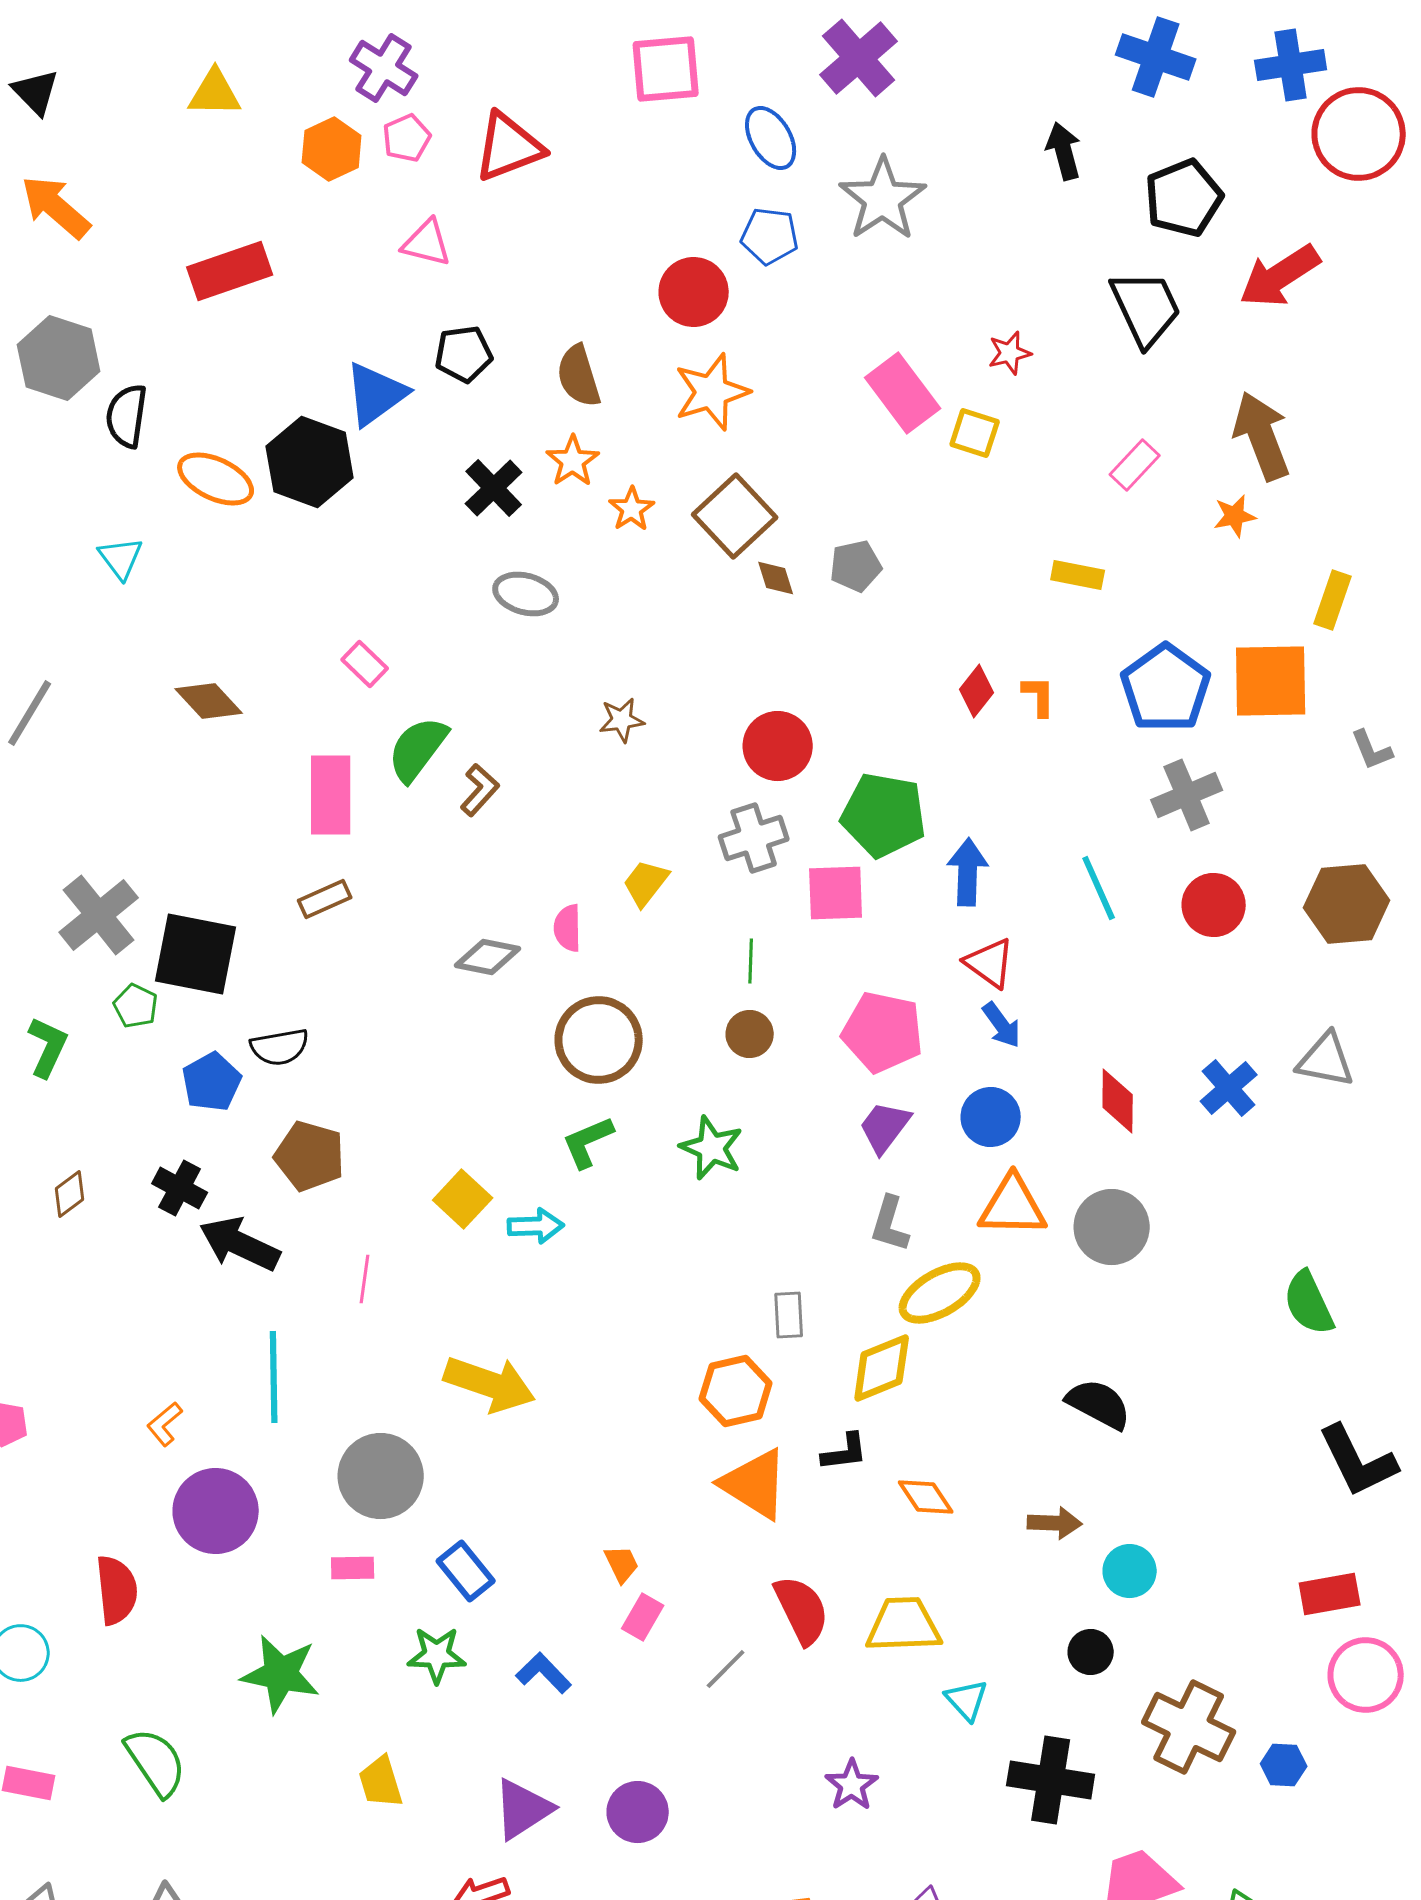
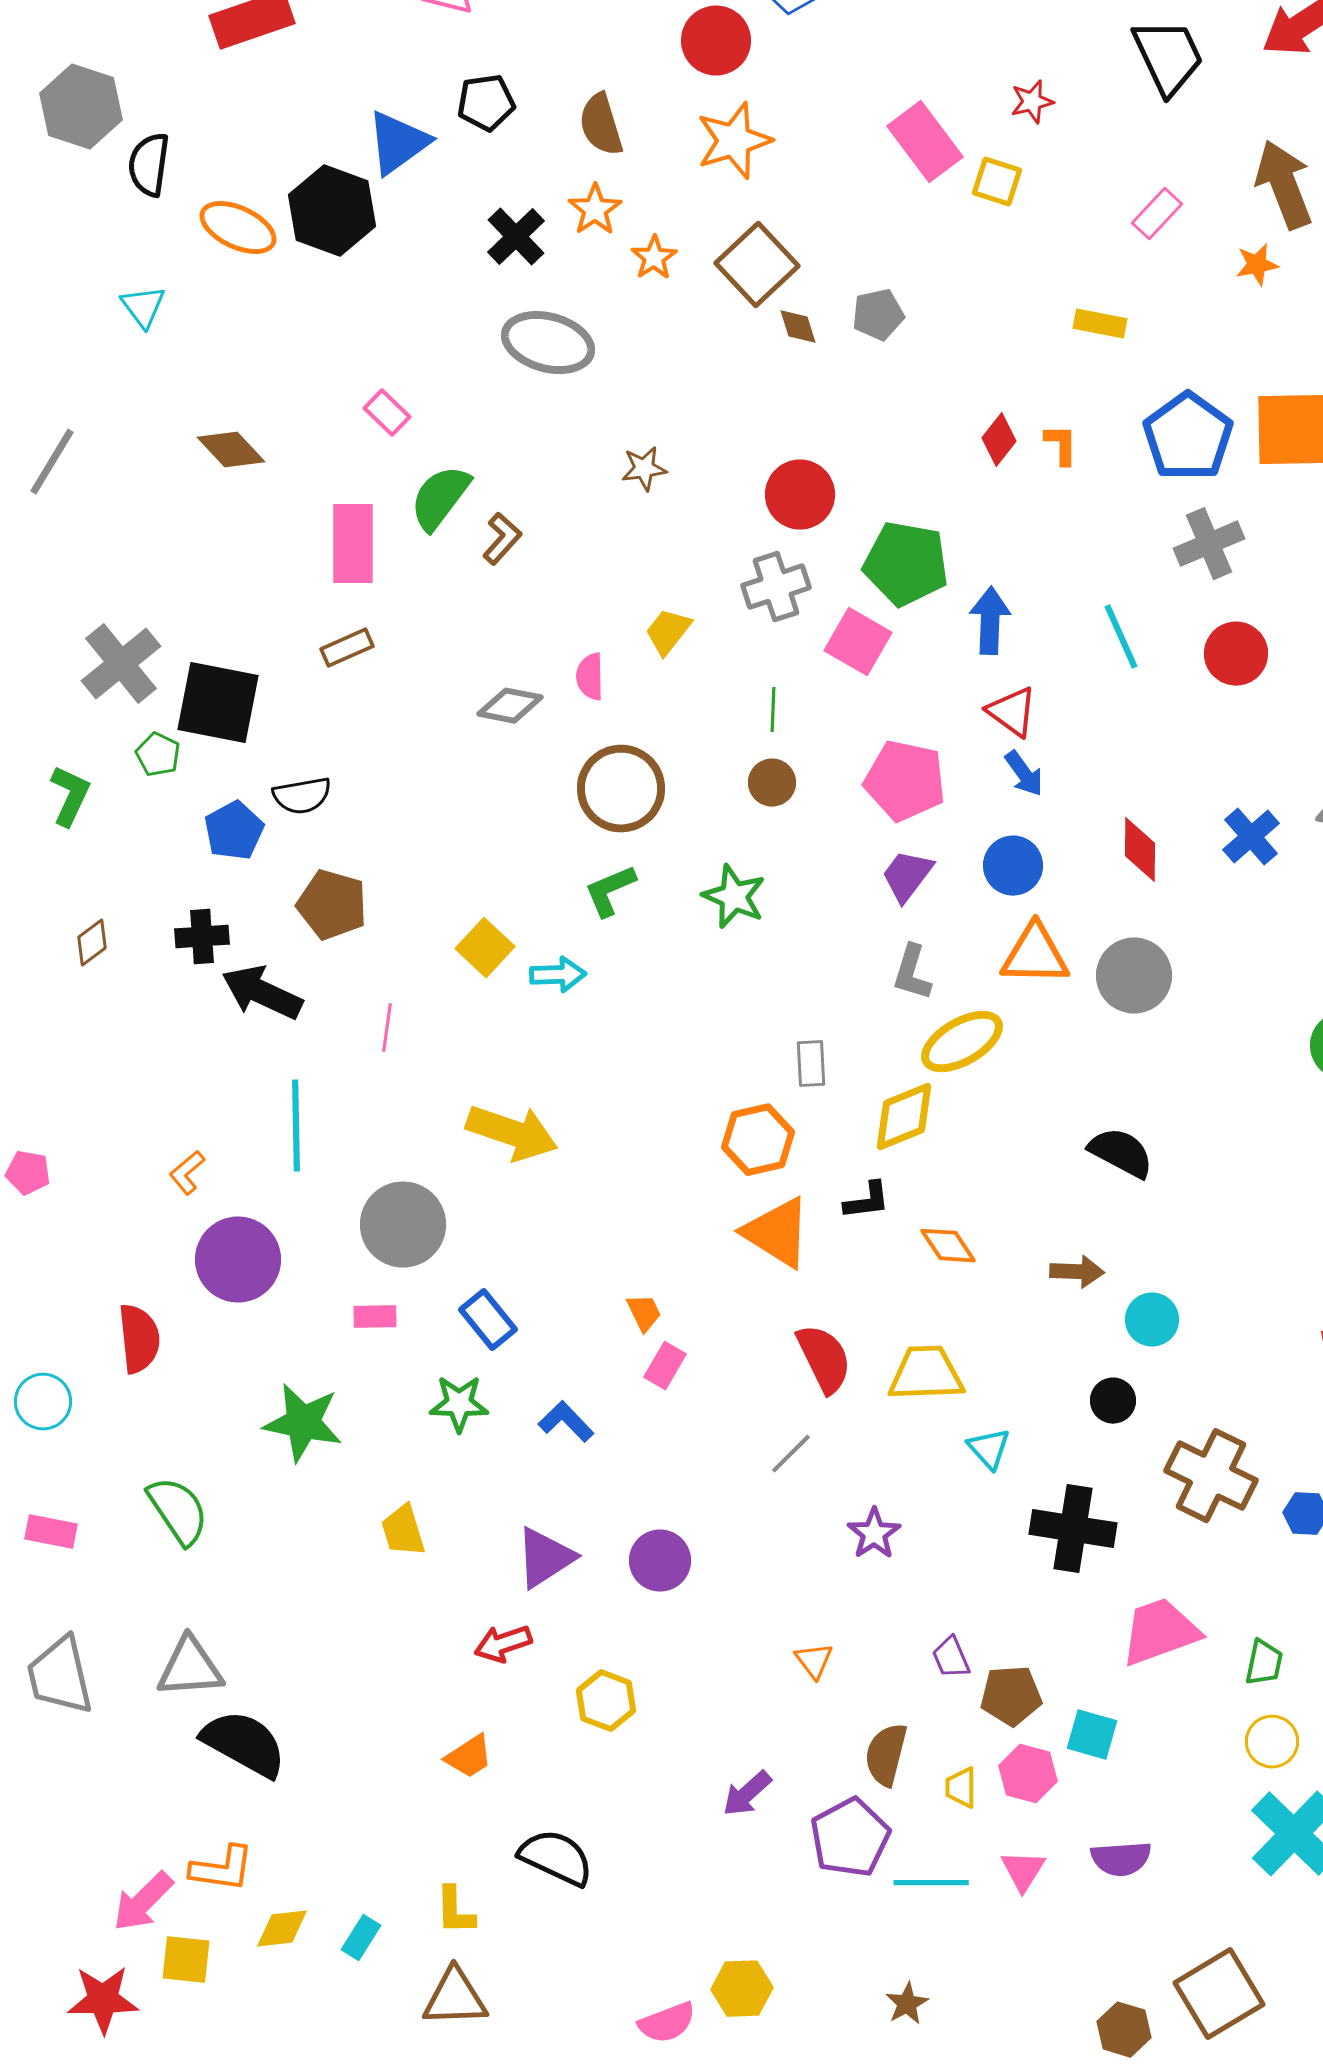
gray ellipse: (526, 594) -> (548, 343), size x1.4
pink square: (836, 893) -> (858, 642), turned 32
black cross: (180, 1188) -> (202, 937), turned -32
gray line: (726, 1669) -> (791, 1454), moved

